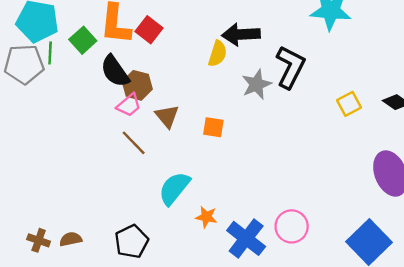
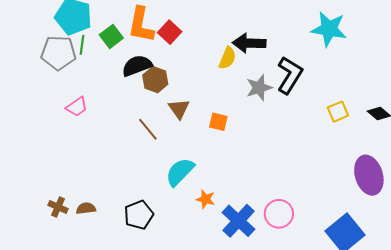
black semicircle: (115, 71) -> (137, 66), turned 100
pink trapezoid: (129, 105) -> (77, 107), moved

